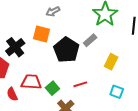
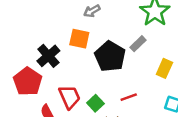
red trapezoid: (31, 82) -> (69, 97), turned 65

